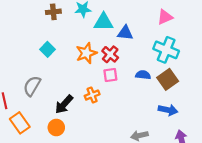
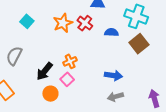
pink square: (110, 75) -> (67, 79), moved, turned -32
blue semicircle: (143, 75) -> (111, 32), moved
blue arrow: (168, 110) -> (113, 75), moved
orange circle: (56, 128) -> (50, 94), moved

